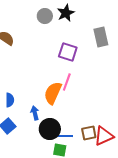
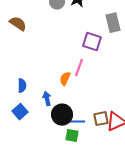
purple square: (68, 52) -> (92, 42), moved
orange semicircle: (53, 93) -> (65, 79), size x0.6

